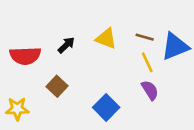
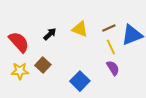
brown line: (145, 37) -> (109, 28), turned -40
red semicircle: (25, 56) -> (19, 42), turned -130
yellow star: (17, 109) -> (20, 71), moved

